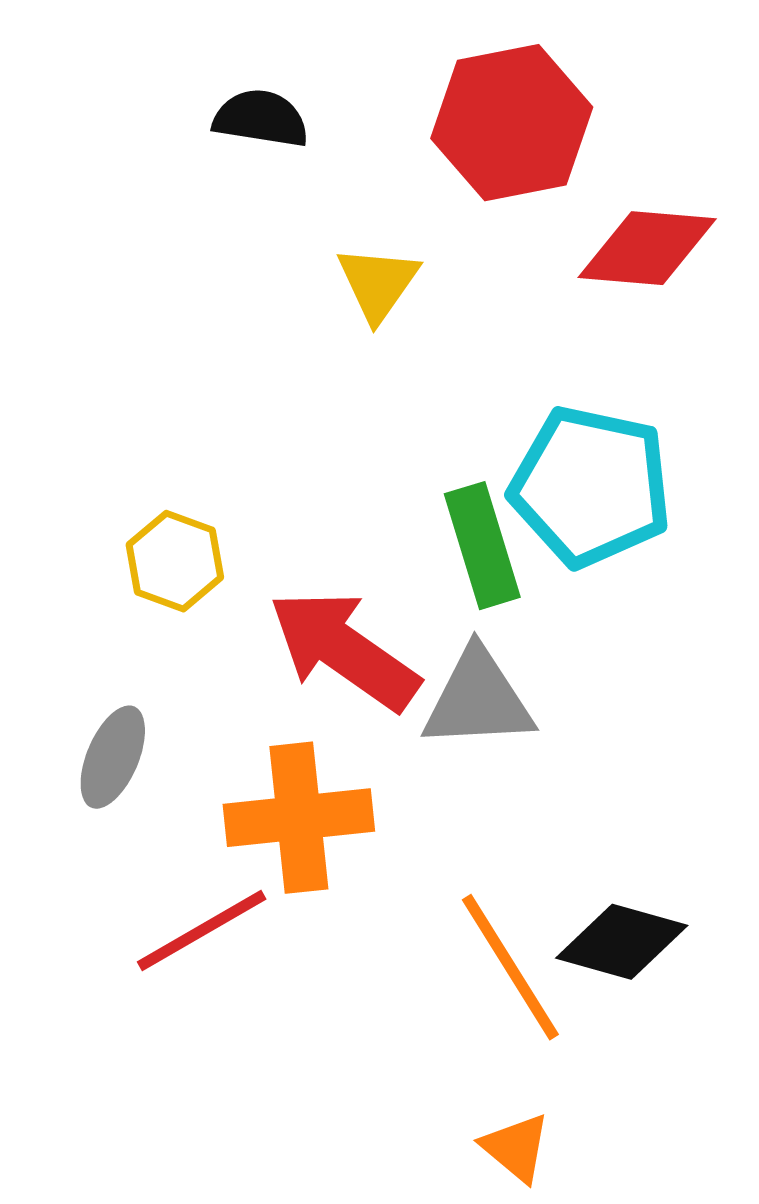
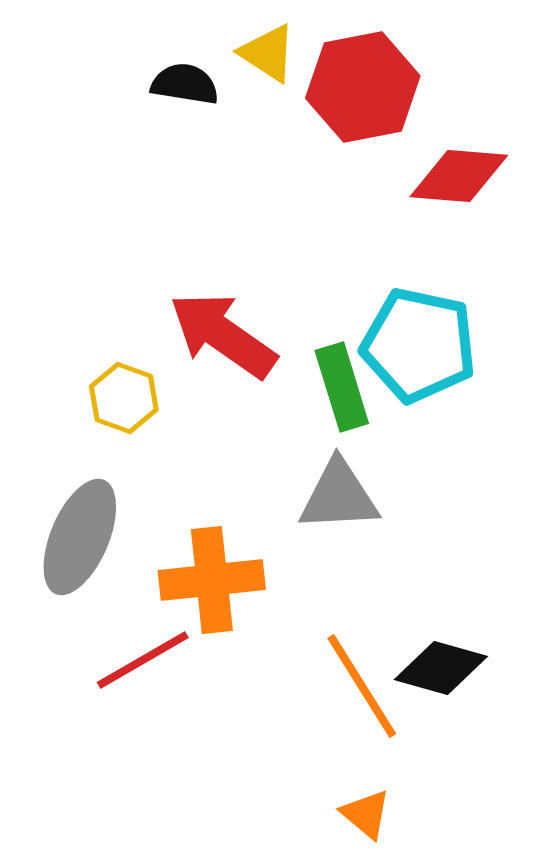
yellow triangle: (378, 283) -> (268, 53), moved, turned -32
red arrow: (344, 650) -> (223, 335), moved
gray ellipse: (113, 757) -> (80, 537), size x1.6

